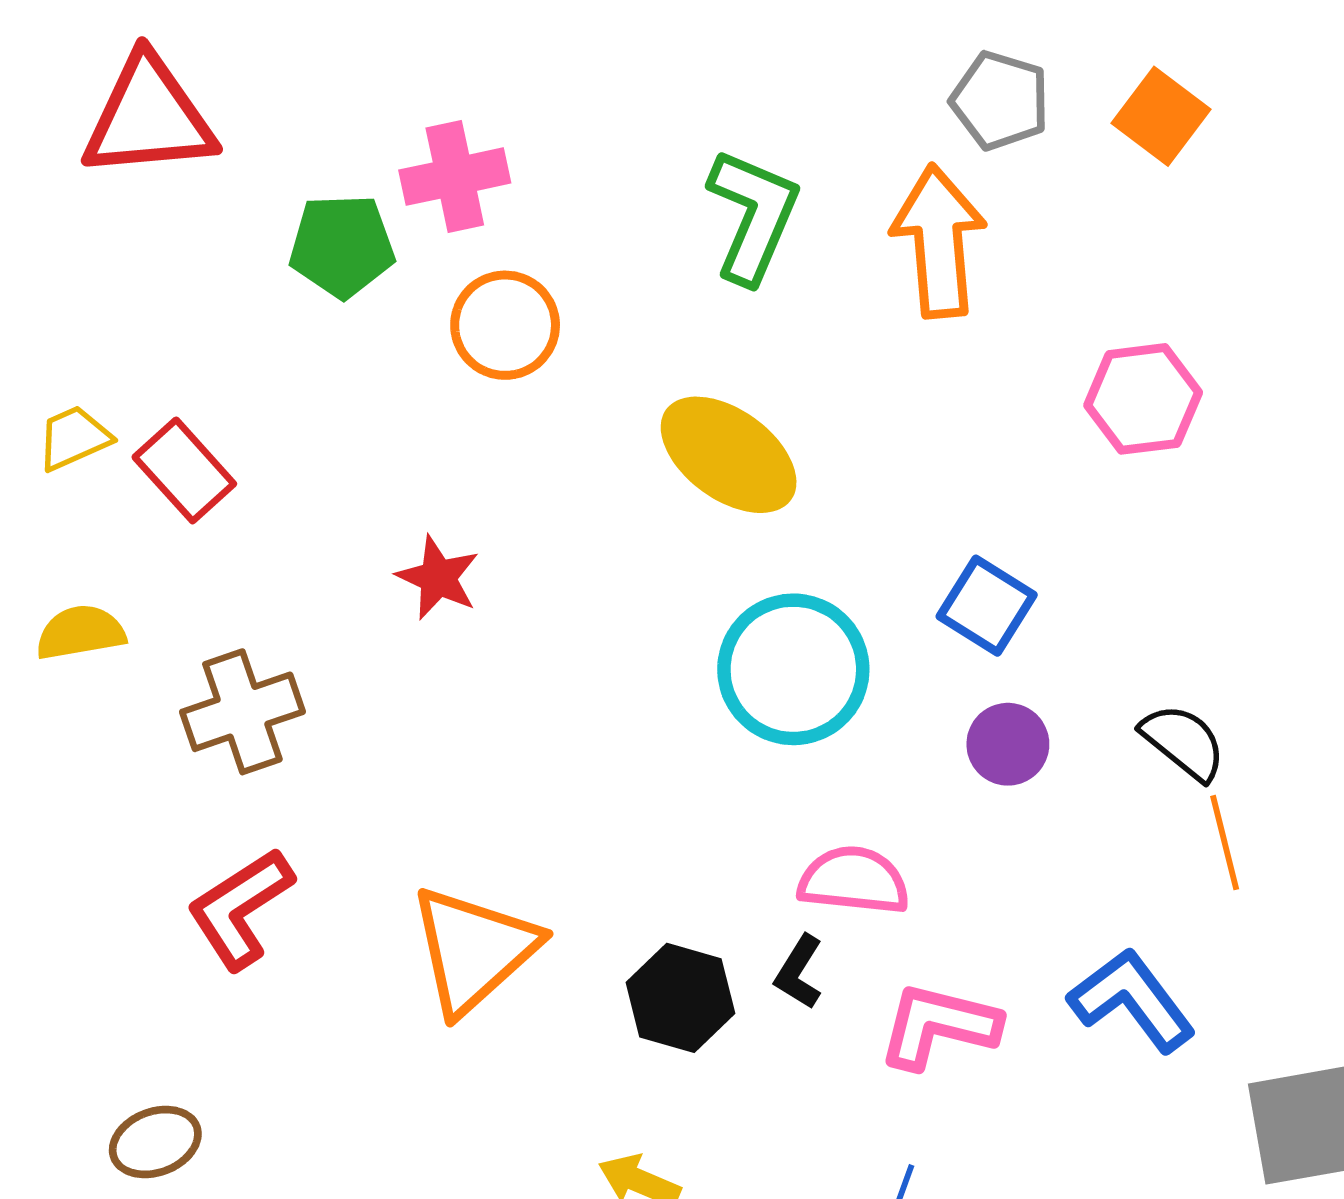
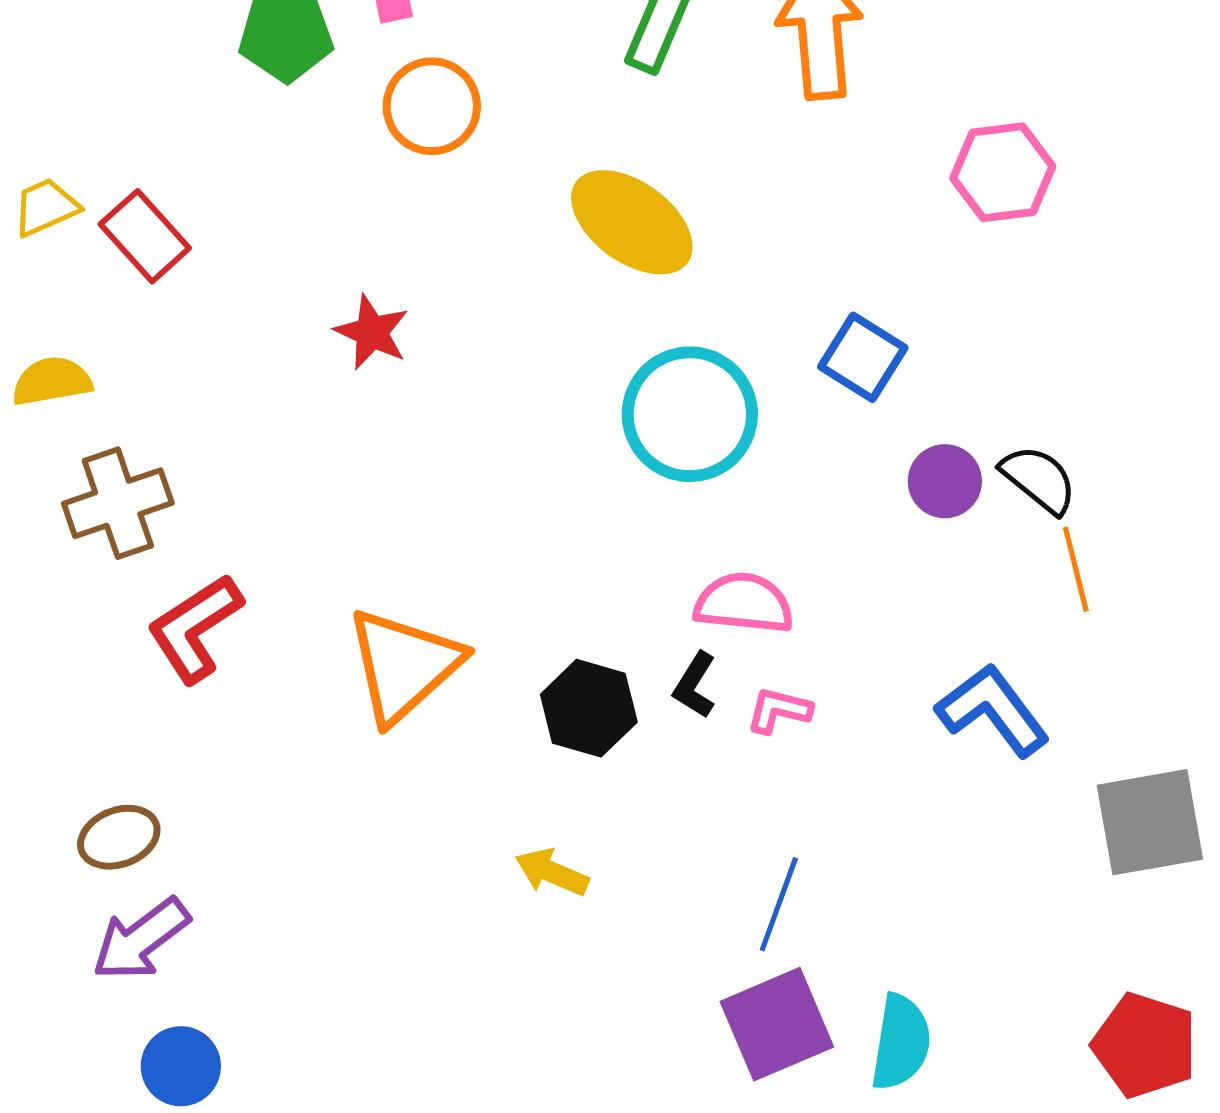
brown cross: (242, 712) -> (118, 503), moved
purple circle: (1008, 744) -> (945, 481), moved
pink L-shape: (939, 1026) -> (779, 710), moved, size x0.6

